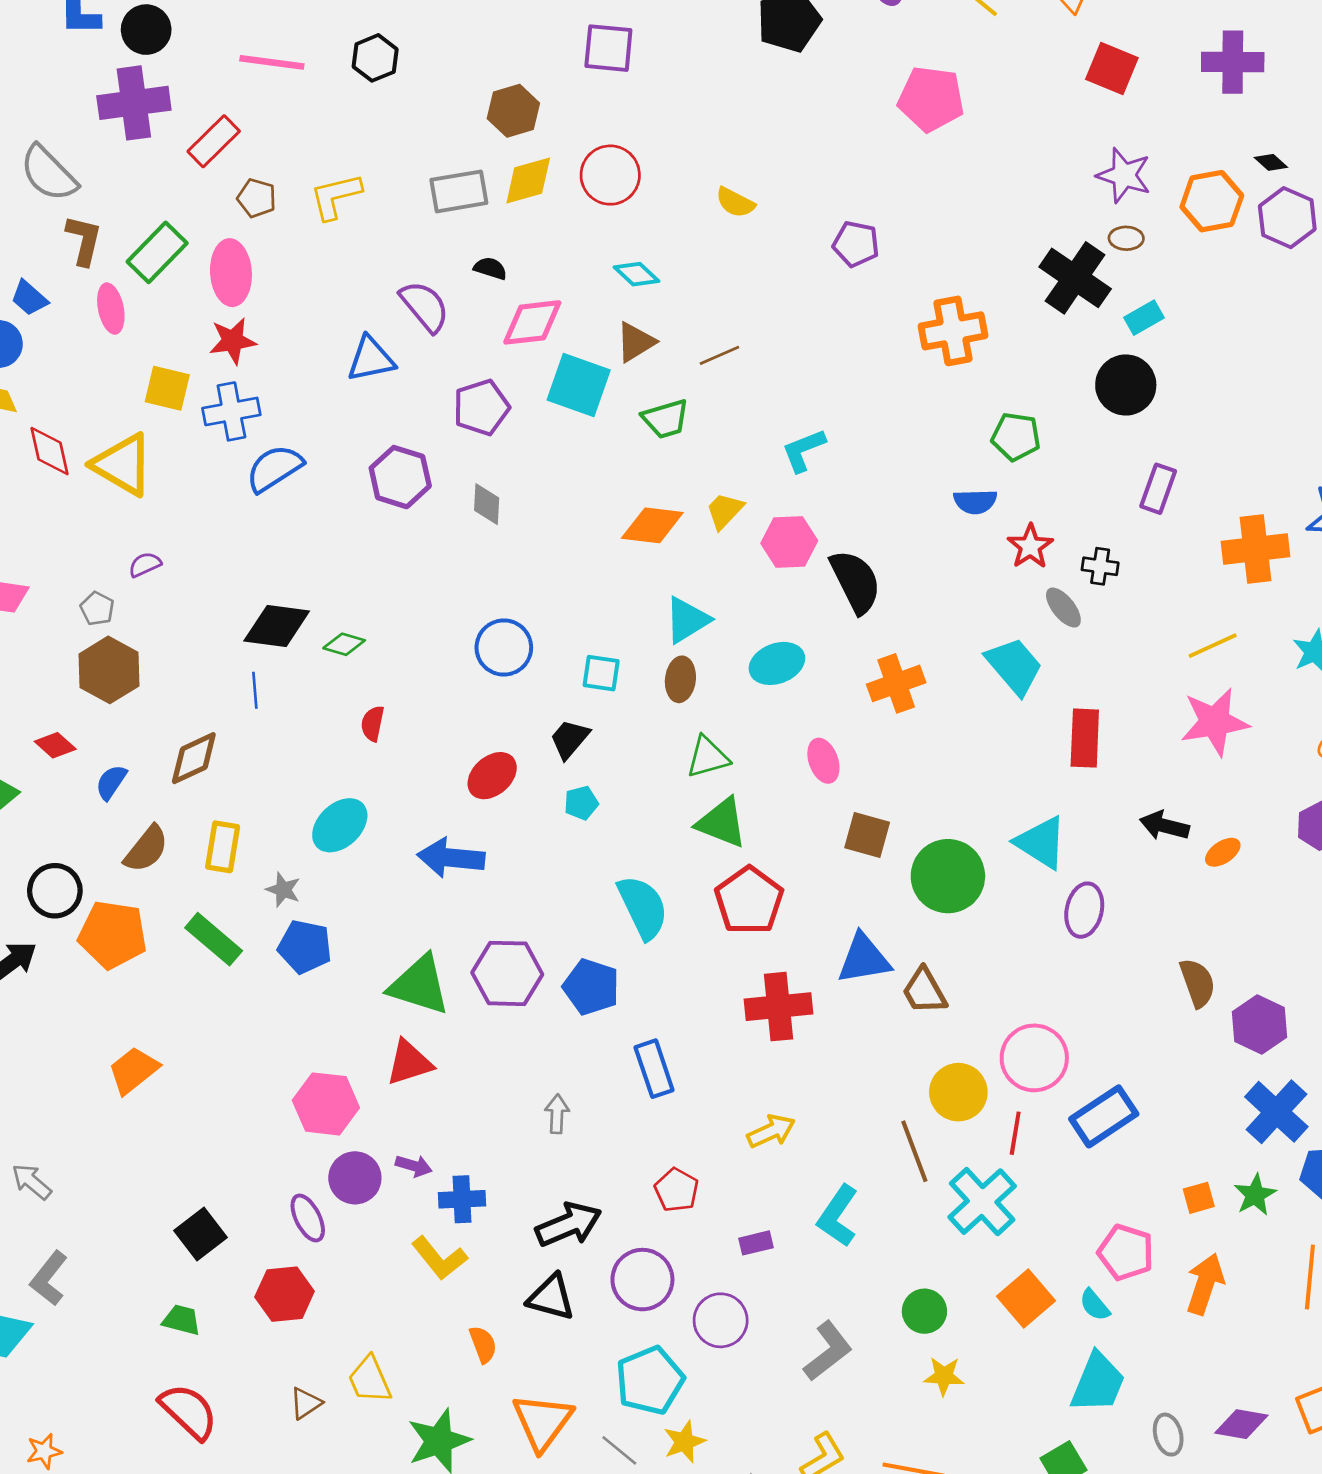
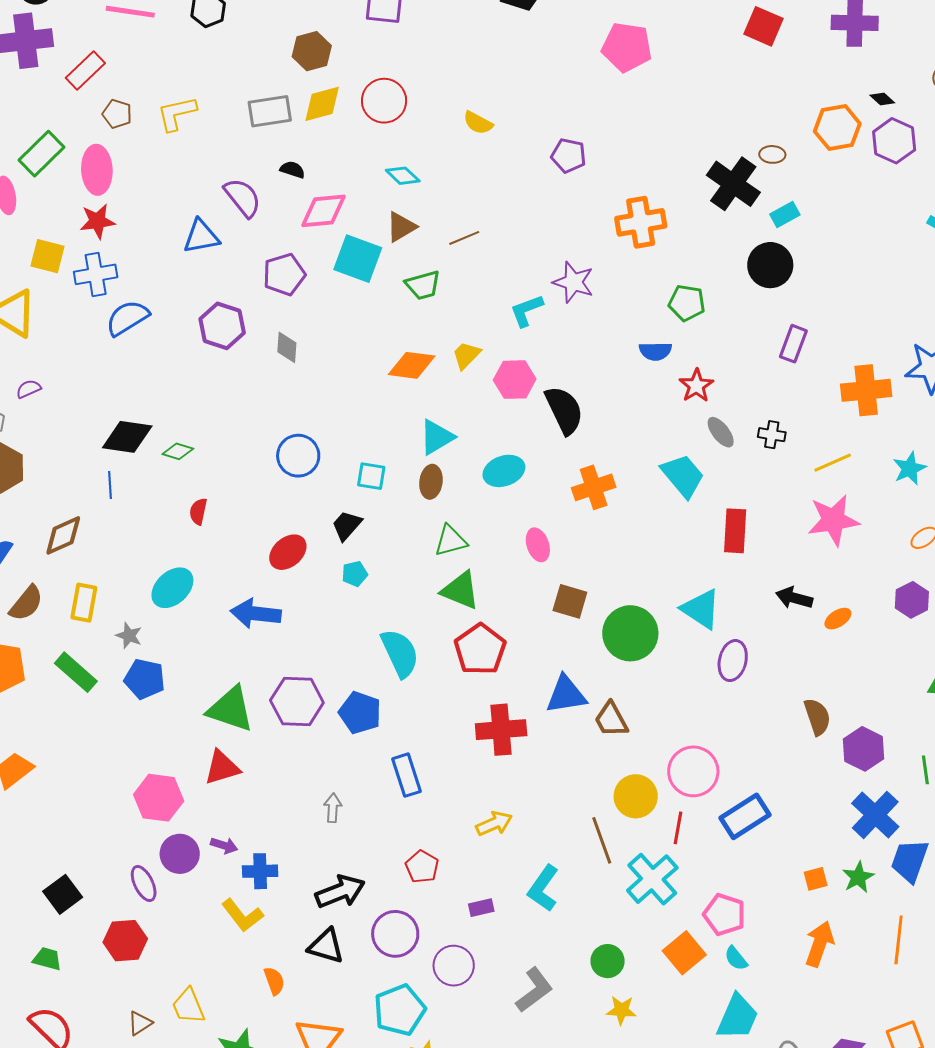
purple star: (1124, 175) -> (573, 282), moved
black cross: (1100, 566) -> (772, 435), moved
pink pentagon: (1126, 1252) -> (724, 915), moved

